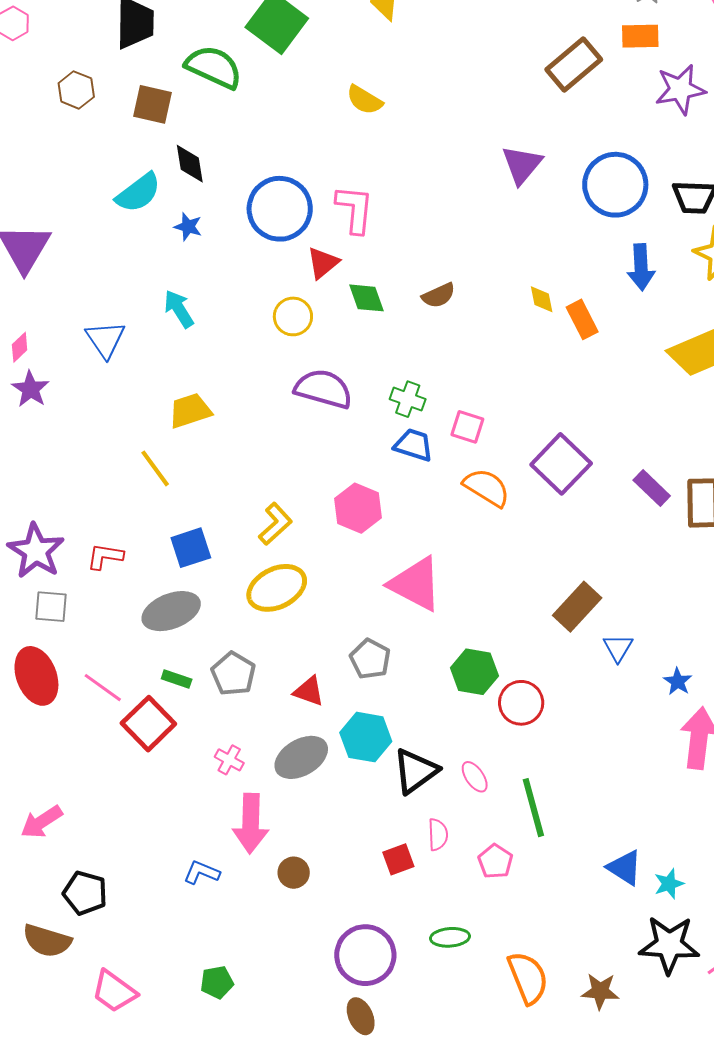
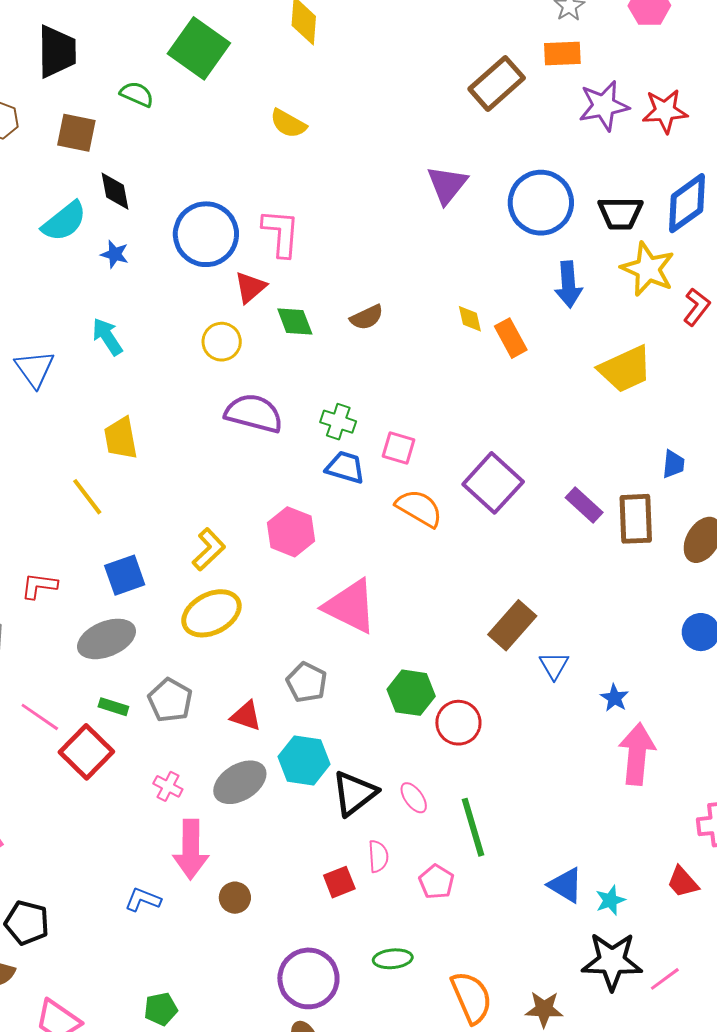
green semicircle: (214, 67) -> (137, 94), size x0.6
yellow trapezoid: (190, 411) -> (121, 438), turned -81

